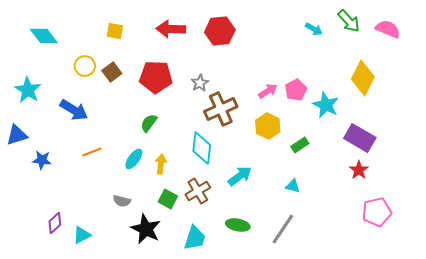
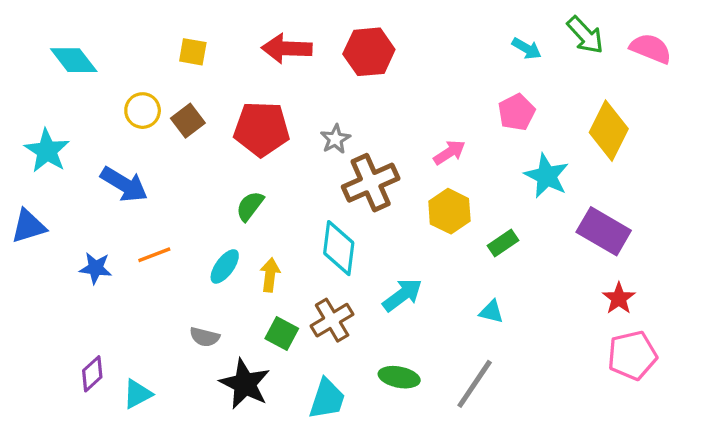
pink pentagon: (296, 90) -> (517, 112), moved
blue star: (42, 160) -> (96, 268), moved
red star: (359, 170) -> (619, 298), moved

